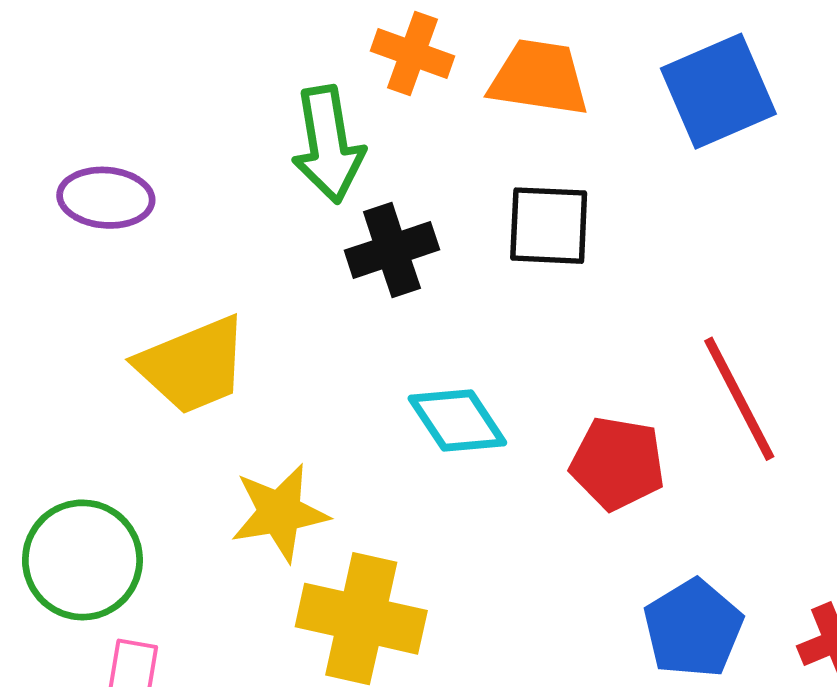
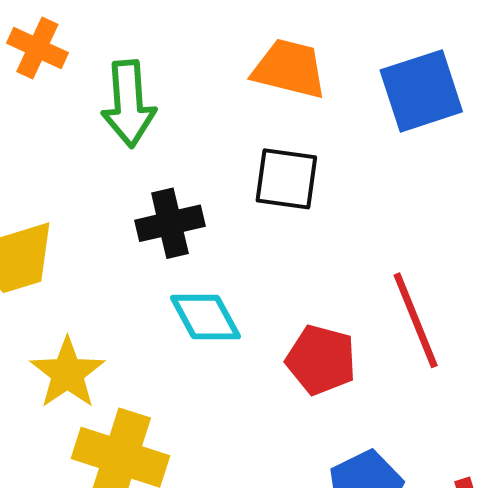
orange cross: (412, 54) -> (37, 48), moved
black cross: (392, 250) -> (170, 223), moved
yellow star: (280, 513) -> (67, 373), turned -30

